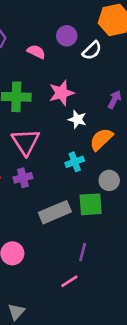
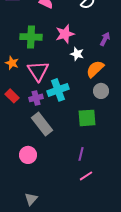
cyan cross: (75, 162) -> (58, 90), moved, size x1.5
gray circle: (109, 180) -> (101, 91), moved
gray rectangle: (55, 212) -> (42, 124), moved, turned 75
pink line: (69, 281) -> (86, 176), moved

